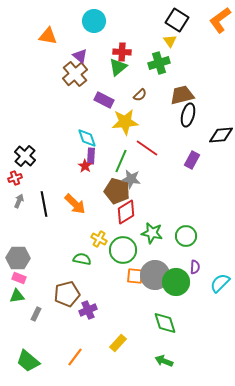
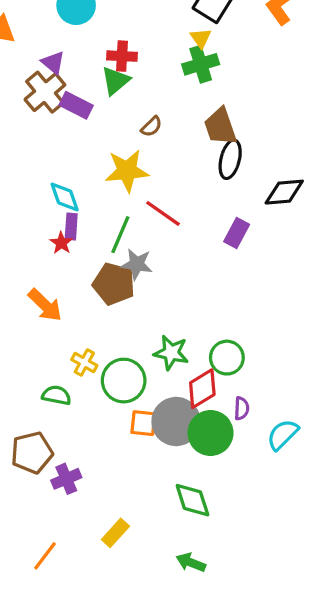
green cross: (159, 63) -> (201, 64), moved
brown trapezoid: (182, 95) -> (220, 127), turned -95
purple rectangle: (104, 100) -> (76, 105), moved
red diamond: (126, 212) -> (202, 389), moved

